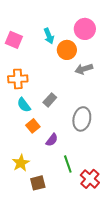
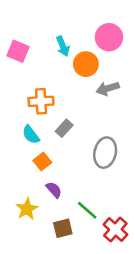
orange cross: (18, 79) -> (41, 101), moved
purple semicircle: (52, 140) -> (54, 190), moved, turned -80
green line: (68, 164) -> (87, 210), turned -30
brown square: (38, 183) -> (63, 228), moved

